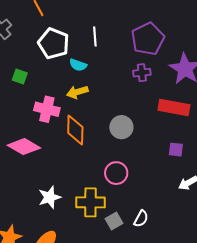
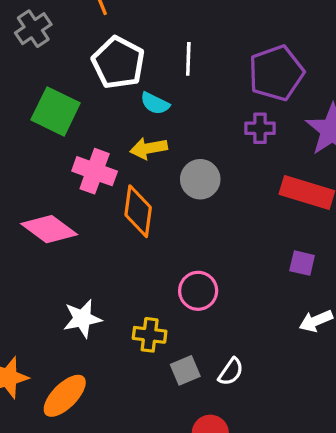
green square: (20, 76) -> (56, 111), size x1.8
gray circle: (121, 127) -> (200, 179), moved
yellow cross: (90, 202) -> (150, 335), size x0.7

